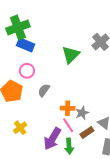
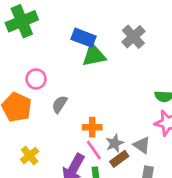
blue rectangle: (26, 45) -> (83, 38), moved
green triangle: (71, 55) -> (94, 55), turned 36
gray star: (82, 113) -> (115, 143), moved

